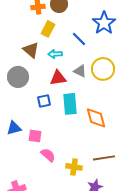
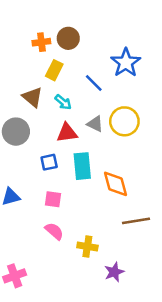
cyan arrow: (55, 54) -> (63, 102), turned -136
pink square: (35, 136) -> (53, 199), moved
brown line: (104, 158) -> (136, 221), moved

